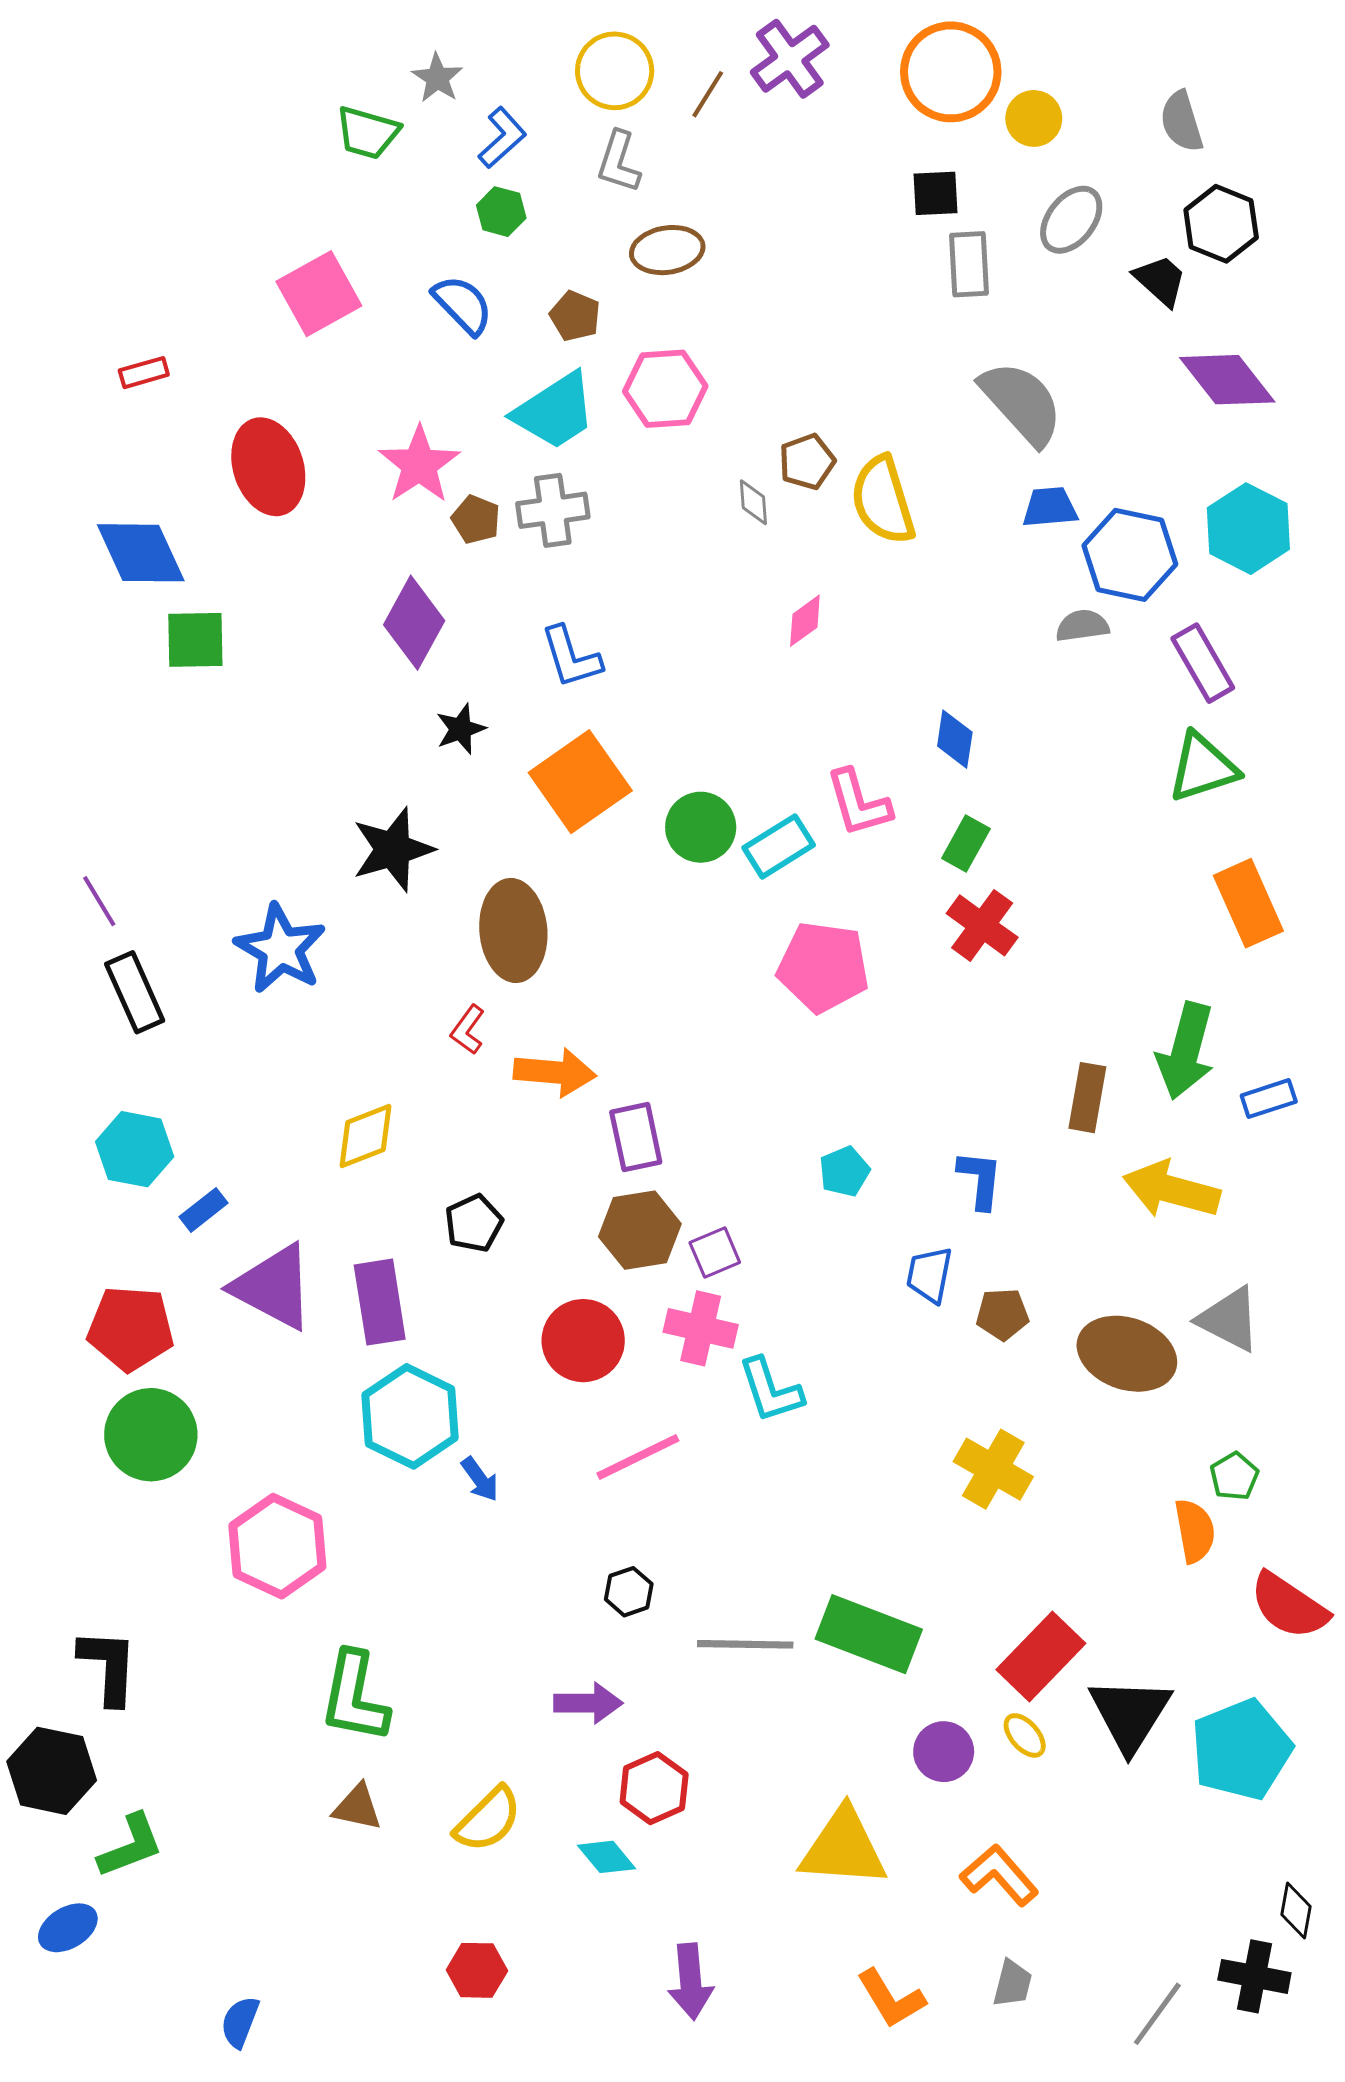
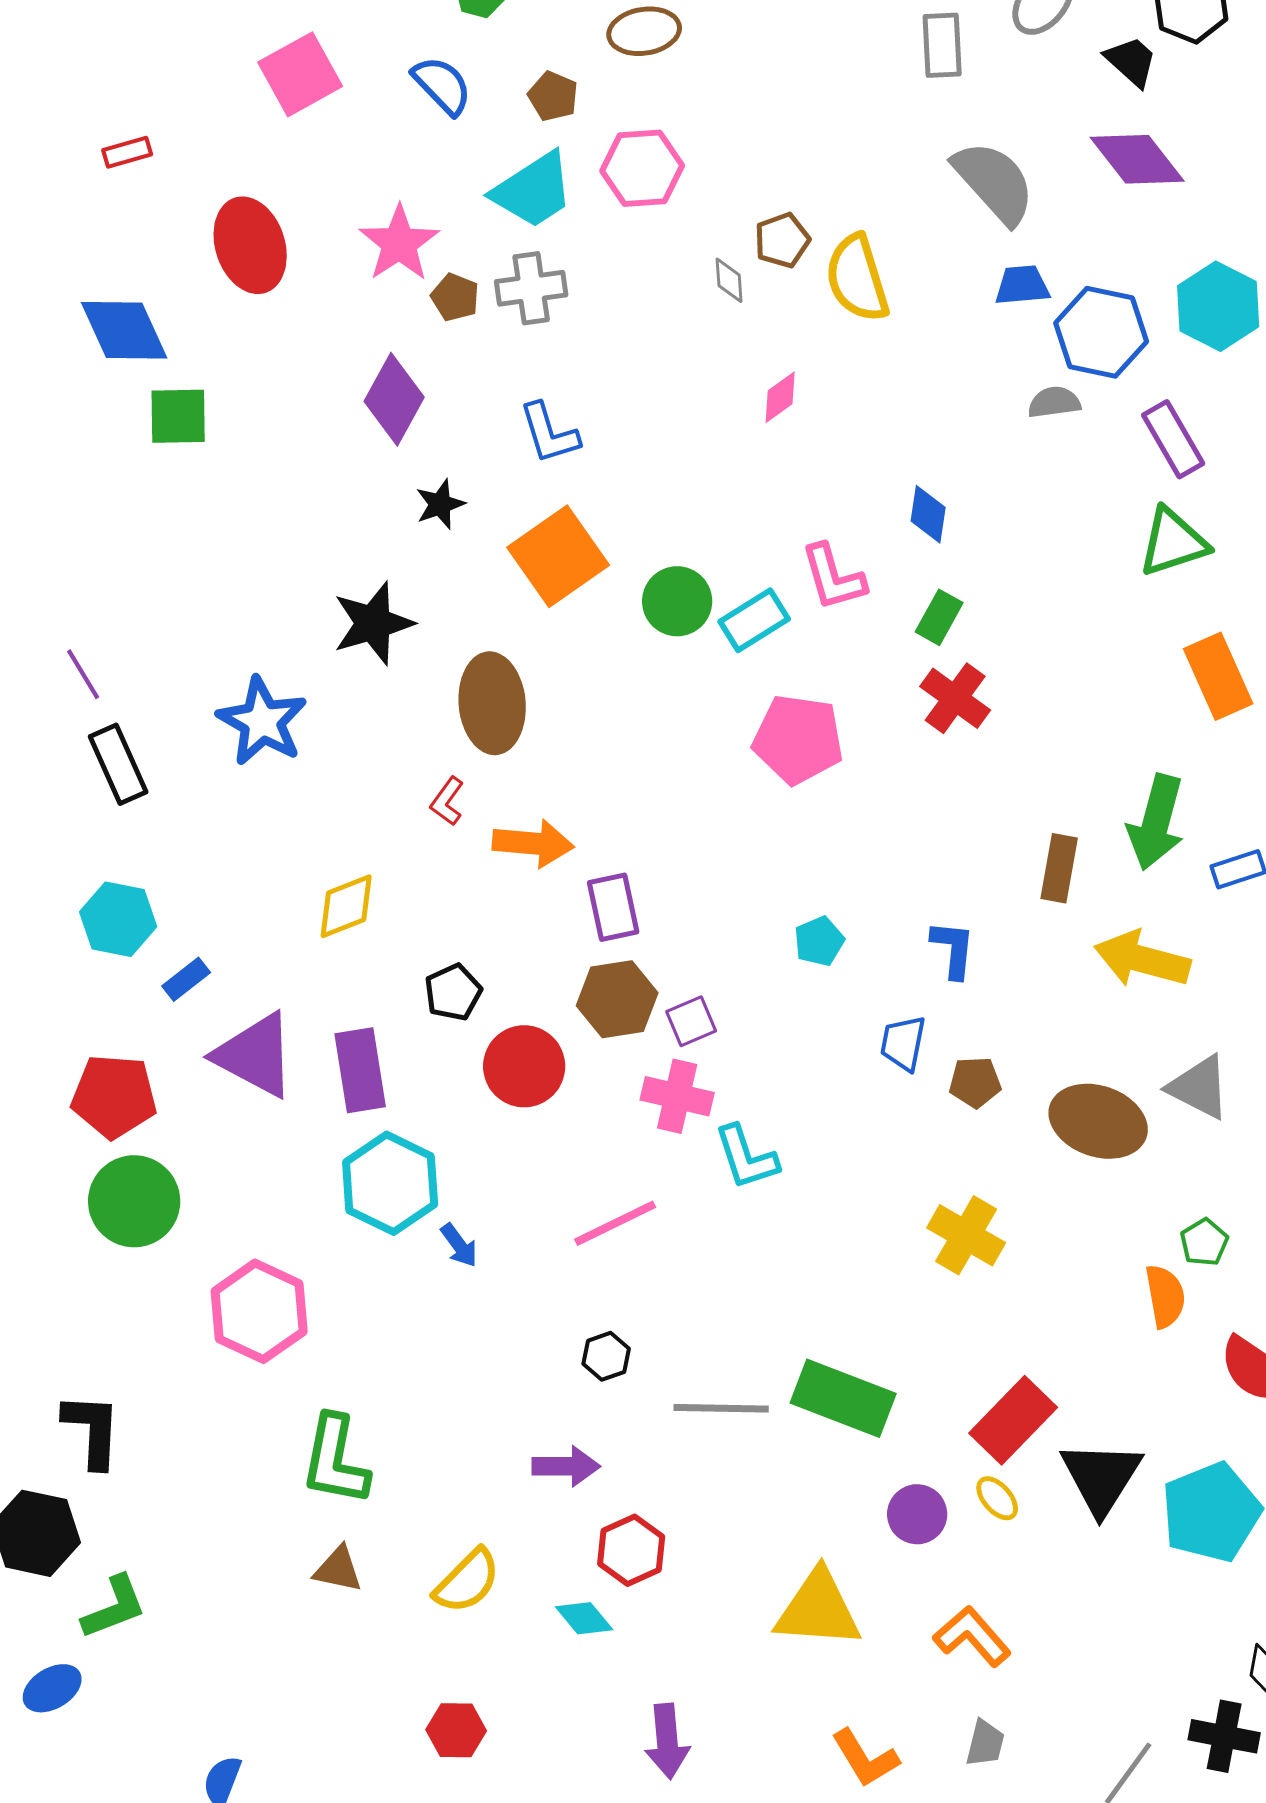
purple diamond: (1227, 380) -> (1137, 159), moved
red circle: (583, 1341) -> (524, 1066), moved

